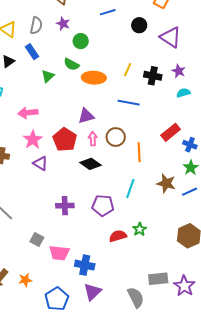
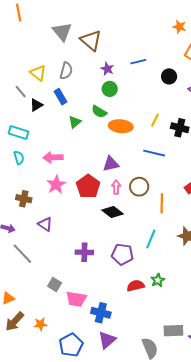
purple star: (63, 24) -> (107, 69), moved
purple triangle: (40, 163) -> (45, 224), moved

